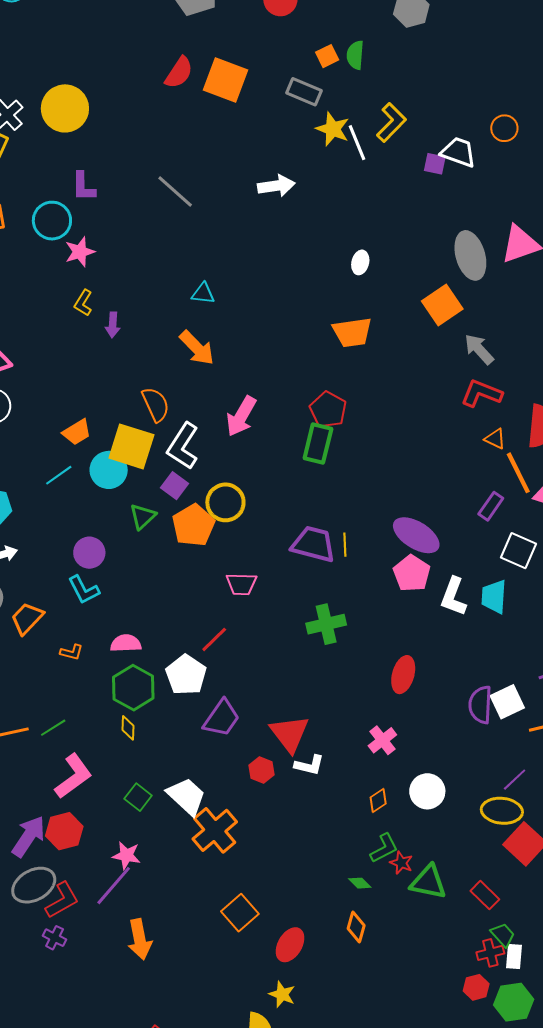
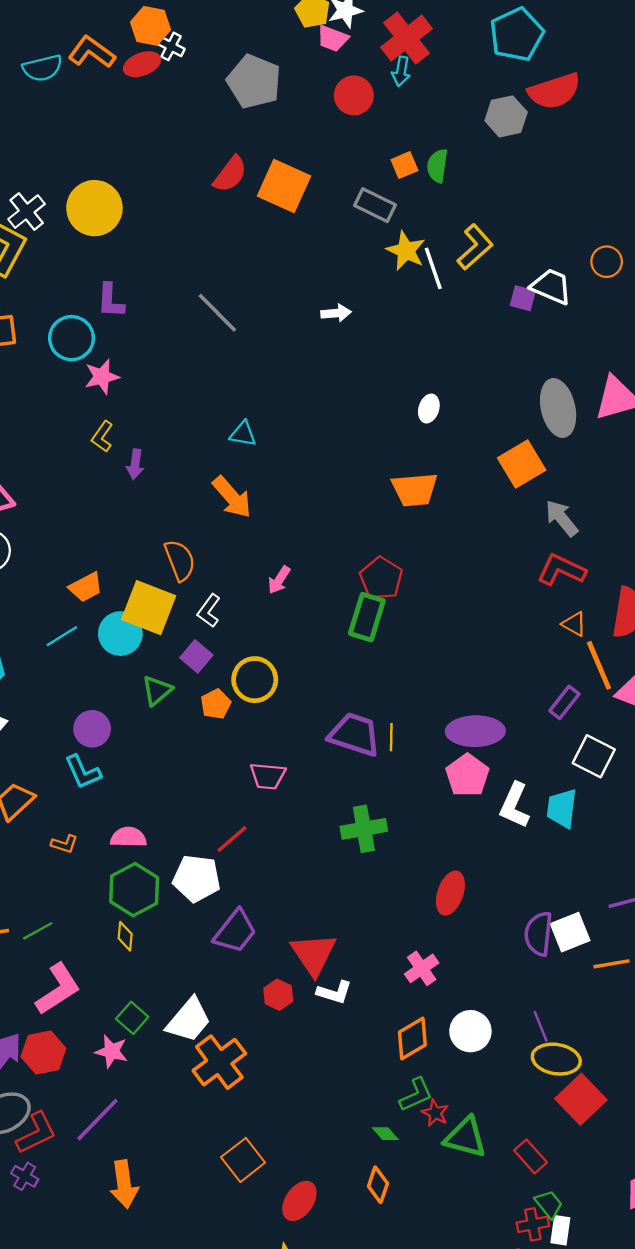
white arrow: (276, 186) -> (336, 313), size x0.7
pink arrow: (241, 416) -> (279, 580), size x0.6
white L-shape: (183, 446) -> (209, 611), size x0.6
orange pentagon: (193, 525) -> (216, 704), size x0.6
purple ellipse: (416, 535) -> (475, 731), turned -36
white pentagon: (186, 675) -> (197, 878), turned -30
purple line: (515, 780) -> (541, 1026), moved, turned -72
white trapezoid: (186, 796) -> (189, 1020), turned 84
orange diamond: (378, 801) -> (412, 1039), size x1.5
pink star: (126, 855) -> (112, 1051), moved

